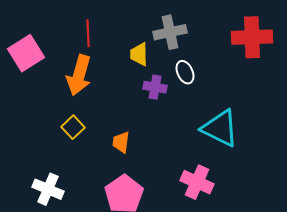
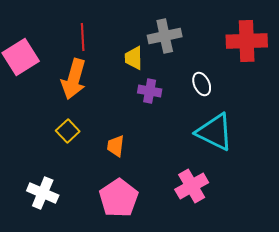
white ellipse: (185, 72) -> (202, 84), moved
pink cross: (197, 182) -> (192, 186), turned 36

